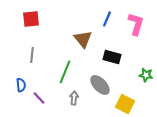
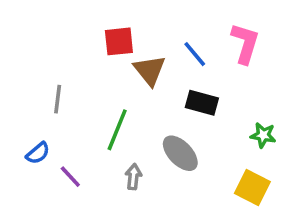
red square: (31, 19) -> (119, 41), moved
blue line: (107, 19) -> (195, 54), moved, turned -63
blue semicircle: (21, 85) -> (38, 153), turned 56
yellow square: (125, 104) -> (252, 187), moved

